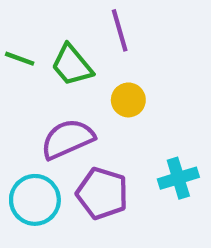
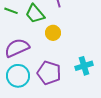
yellow circle: (128, 100) -> (53, 33), moved
purple semicircle: (67, 139) -> (17, 48), moved

